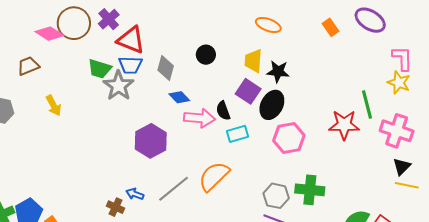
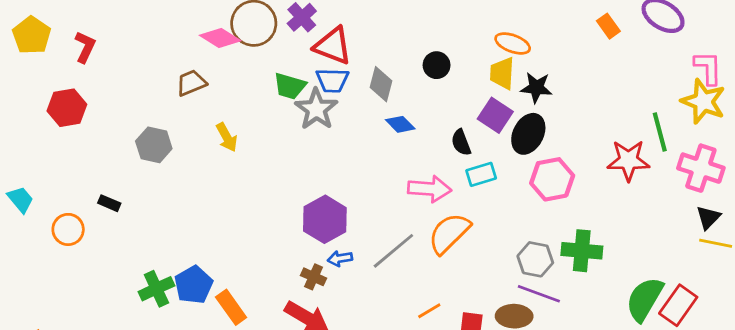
orange ellipse: (268, 25) -> (513, 43), moved
yellow star: (399, 83) -> (703, 101), size x1.4
pink arrow: (200, 118) -> (430, 189), moved
purple hexagon: (151, 141) -> (325, 219), moved
blue arrow: (135, 194) -> (340, 258), turned -30

